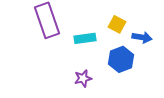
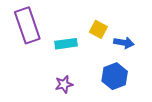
blue hexagon: (121, 59) -> (115, 76), moved

